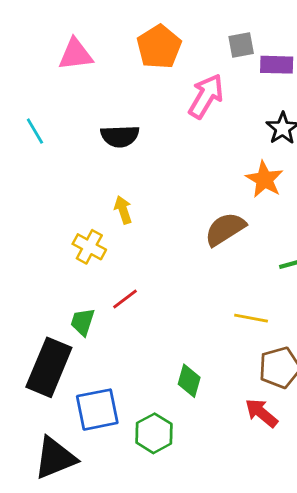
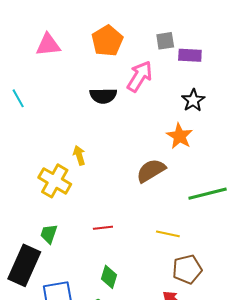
black semicircle: (120, 136) -> (103, 96), moved
yellow cross: (89, 247) -> (55, 181), size x1.4
red line: (125, 299) -> (103, 228), moved, turned 30
green diamond: (189, 381) -> (109, 277), moved

